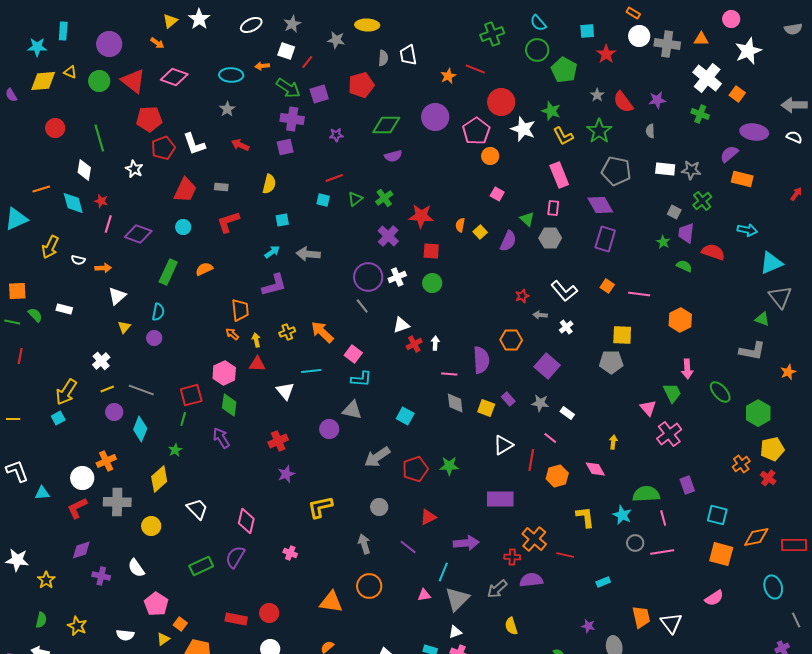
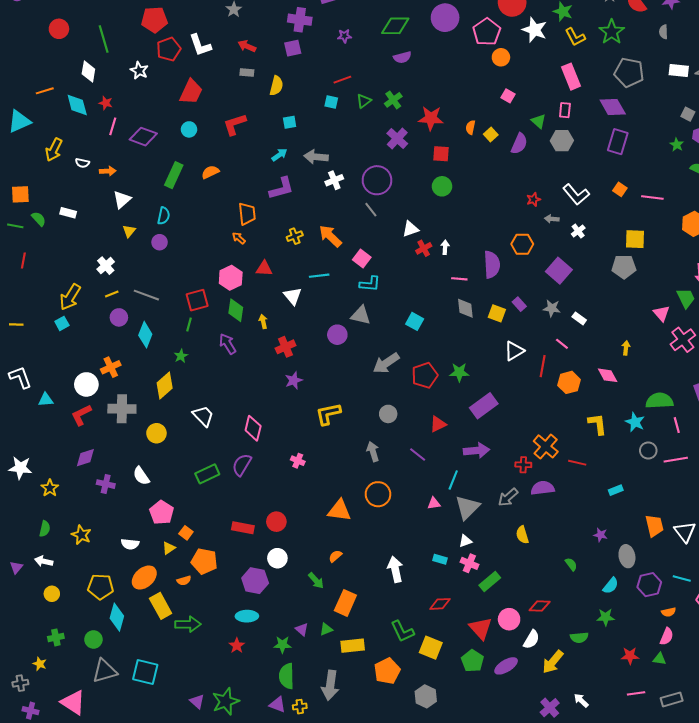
gray rectangle: (221, 187) -> (247, 73), moved
white cross: (397, 277) -> (334, 180), moved
yellow arrow: (256, 340) -> (263, 321), moved
purple rectangle: (500, 499) -> (484, 406), moved, turned -36

